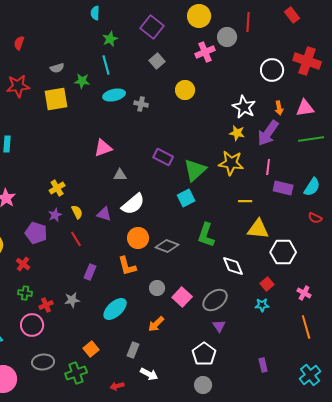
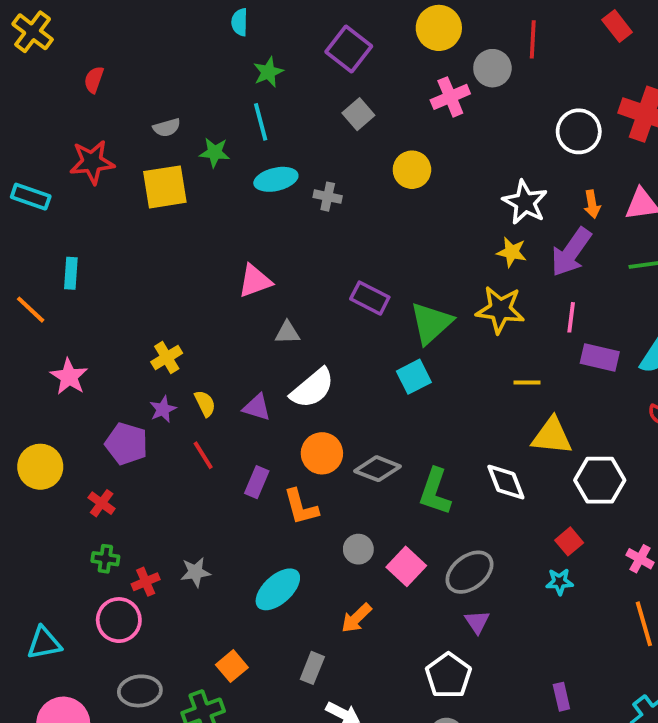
green L-shape: (206, 235) -> (435, 492), moved
white diamond: (233, 266) -> (506, 482), moved
purple rectangle: (90, 272) -> (257, 482), moved

